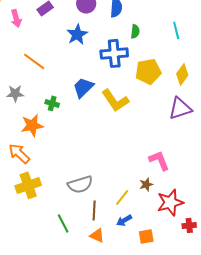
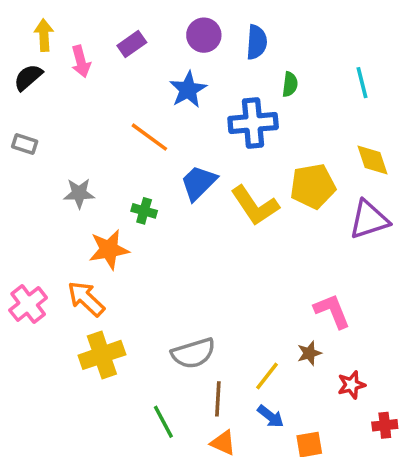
orange line: (34, 61) -> (149, 137), moved
yellow pentagon: (148, 71) -> (313, 186), moved
yellow diamond: (182, 74) -> (373, 160), turned -55
red star: (170, 202) -> (351, 385), size x0.6
blue arrow: (124, 220) -> (271, 416), turned -112

